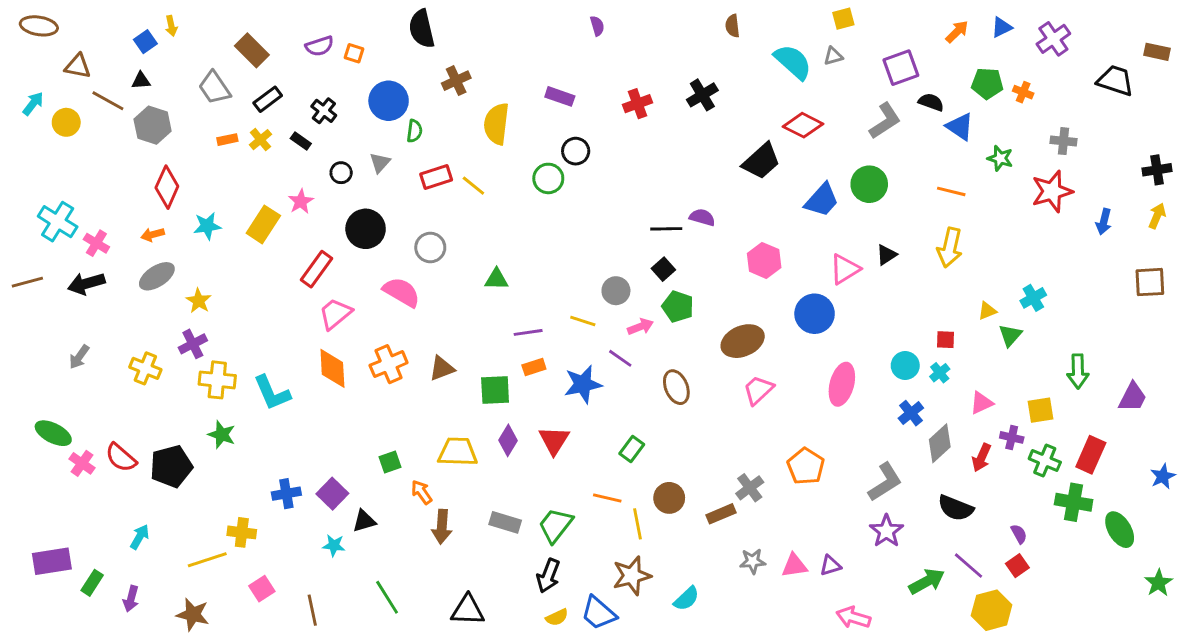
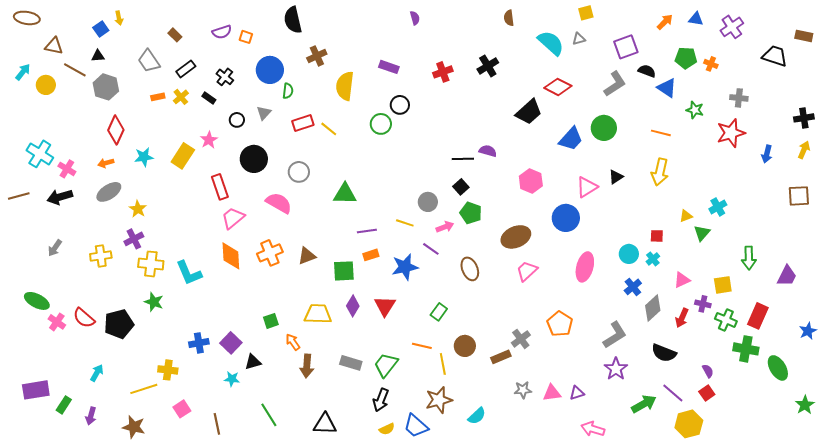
blue triangle: (1002, 27) -> (696, 19), turned 35
brown rectangle: (252, 50) -> (175, 35), size x0.6
red rectangle: (317, 269) -> (220, 187), turned -55
green triangle: (496, 279) -> (345, 194), size x1.4
yellow cross: (145, 368) -> (101, 256), turned -30

